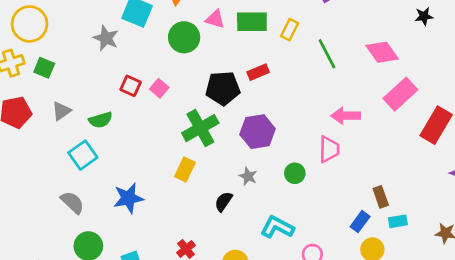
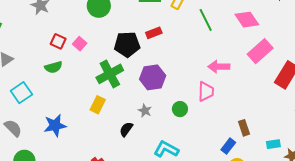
green semicircle: (101, 120) -> (53, 67), moved
cyan rectangle: (398, 221) -> (273, 144), moved

